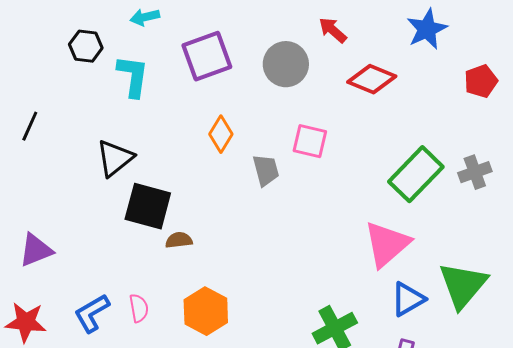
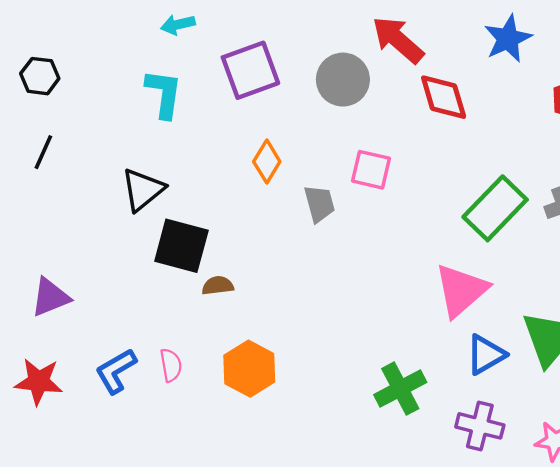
red arrow: (333, 30) -> (398, 40), size x1.6
black hexagon: (86, 46) -> (40, 76), moved
red diamond: (372, 79) -> (444, 97), turned 51

